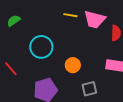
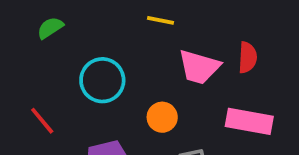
pink trapezoid: (95, 20) -> (199, 67), moved

